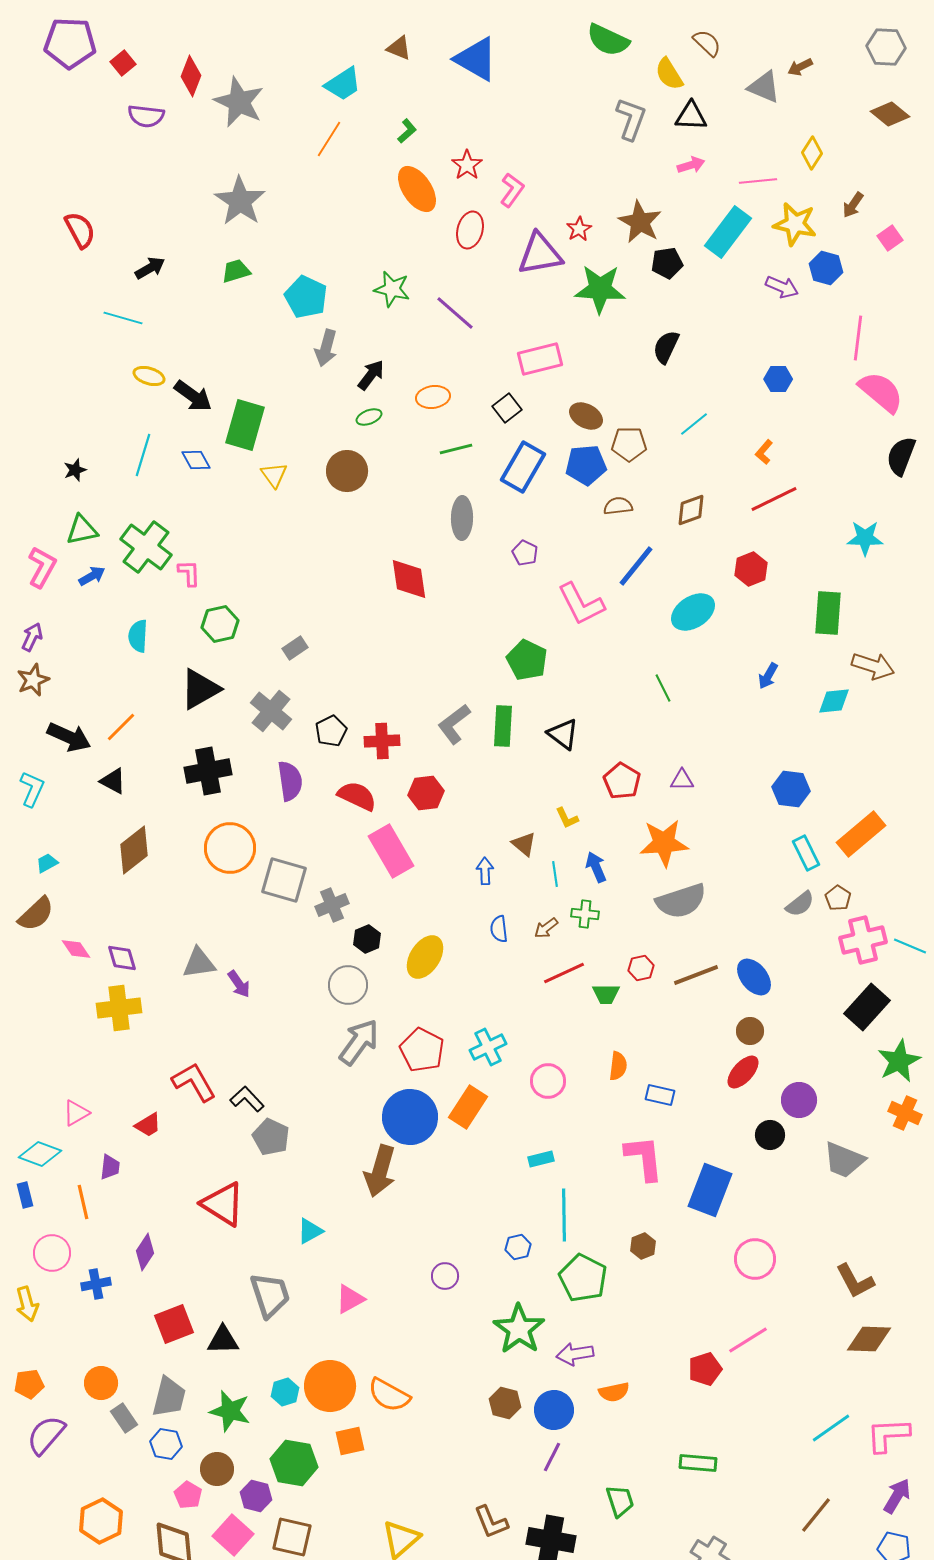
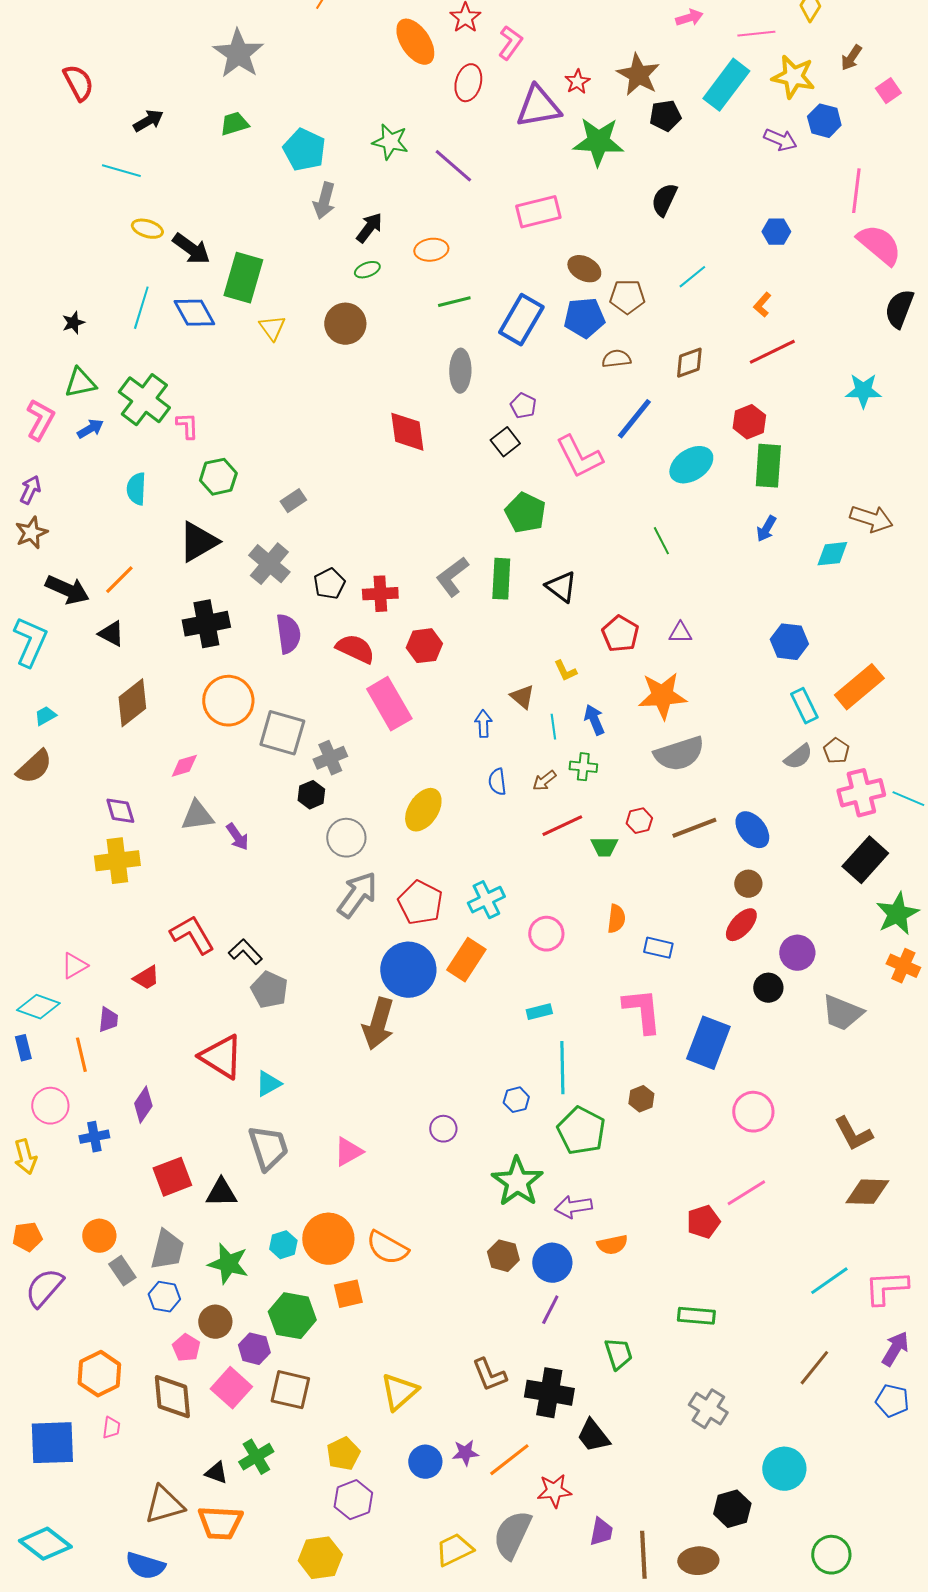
black square: (507, 408) -> (505, 442), moved
blue diamond: (196, 460) -> (194, 313), size x1.4
green rectangle: (828, 613) -> (768, 466), moved
cyan L-shape: (32, 789) -> (30, 642), size x1.4
black hexagon: (367, 939) -> (311, 795), moved
pink diamond: (76, 949) -> (184, 766), moved, turned -72
cyan triangle: (310, 1231) -> (268, 1084), moved

